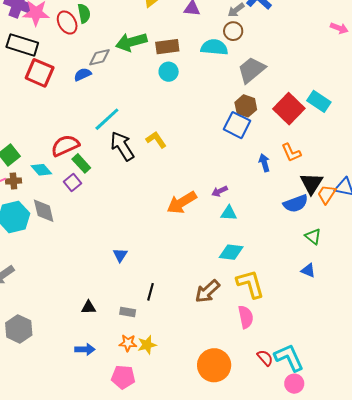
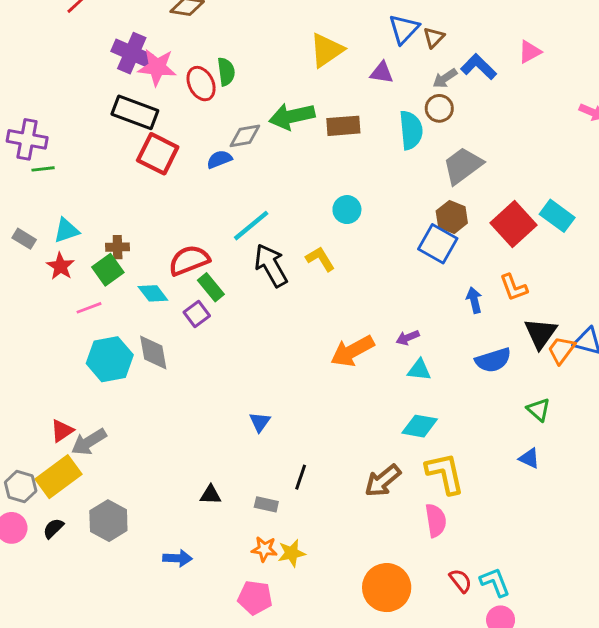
cyan semicircle: (214, 47) -> (411, 130), turned 76
cyan circle: (169, 72) -> (347, 210), moved
brown cross: (13, 181) -> (118, 247), moved
blue semicircle: (296, 204) -> (493, 360), moved
blue arrow: (85, 349) -> (177, 558), moved
cyan L-shape: (289, 358) -> (495, 582), size x0.7

